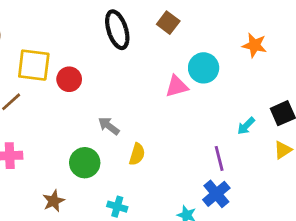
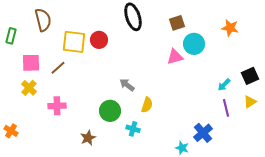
brown square: (168, 23) -> (177, 23), moved, turned 35
red circle: (69, 79) -> (99, 40), moved
purple line: (219, 158) -> (226, 108), moved
cyan cross: (117, 207) -> (133, 129), moved

